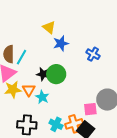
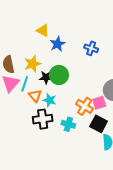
cyan line: (21, 57) -> (25, 84), moved
yellow star: (13, 90) -> (33, 64), moved
orange cross: (74, 124) -> (85, 106), moved, turned -30
black cross: (27, 125) -> (43, 119), moved

